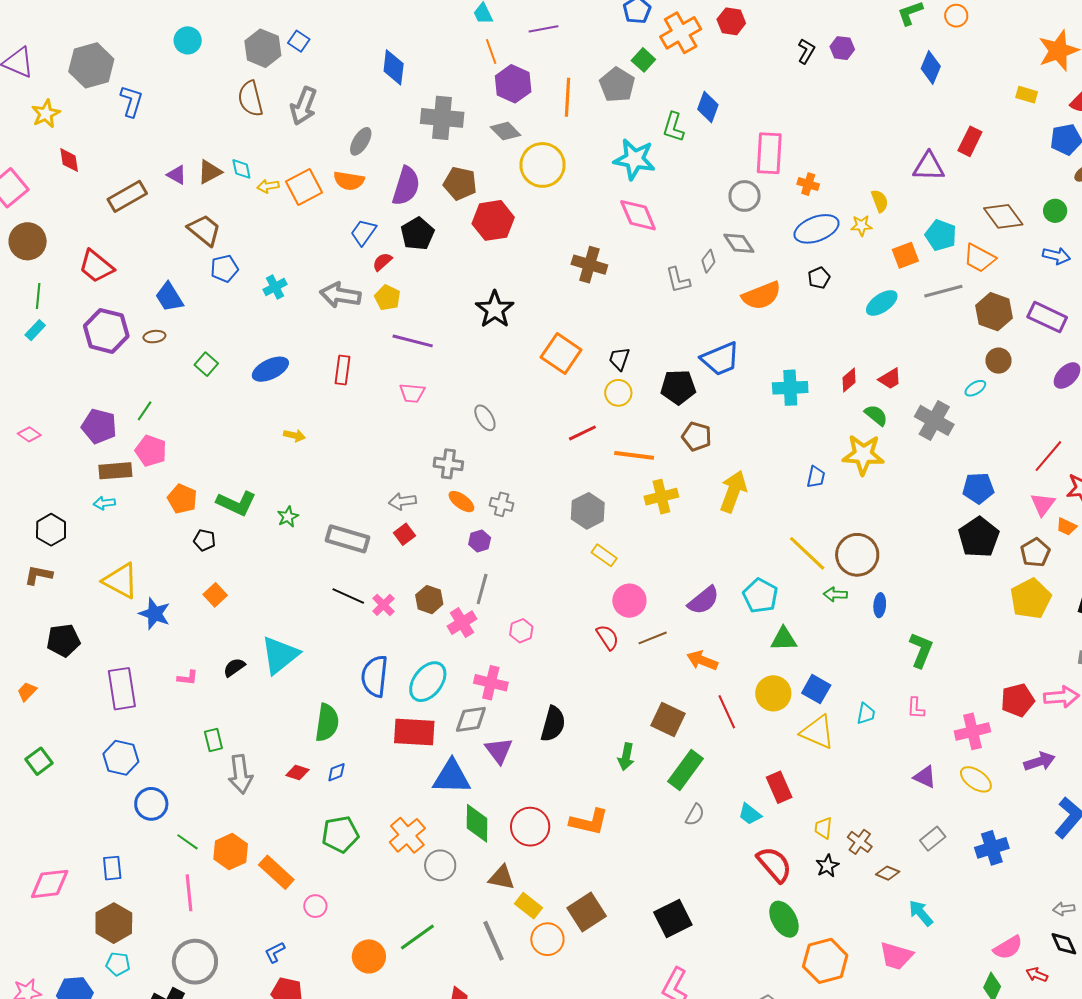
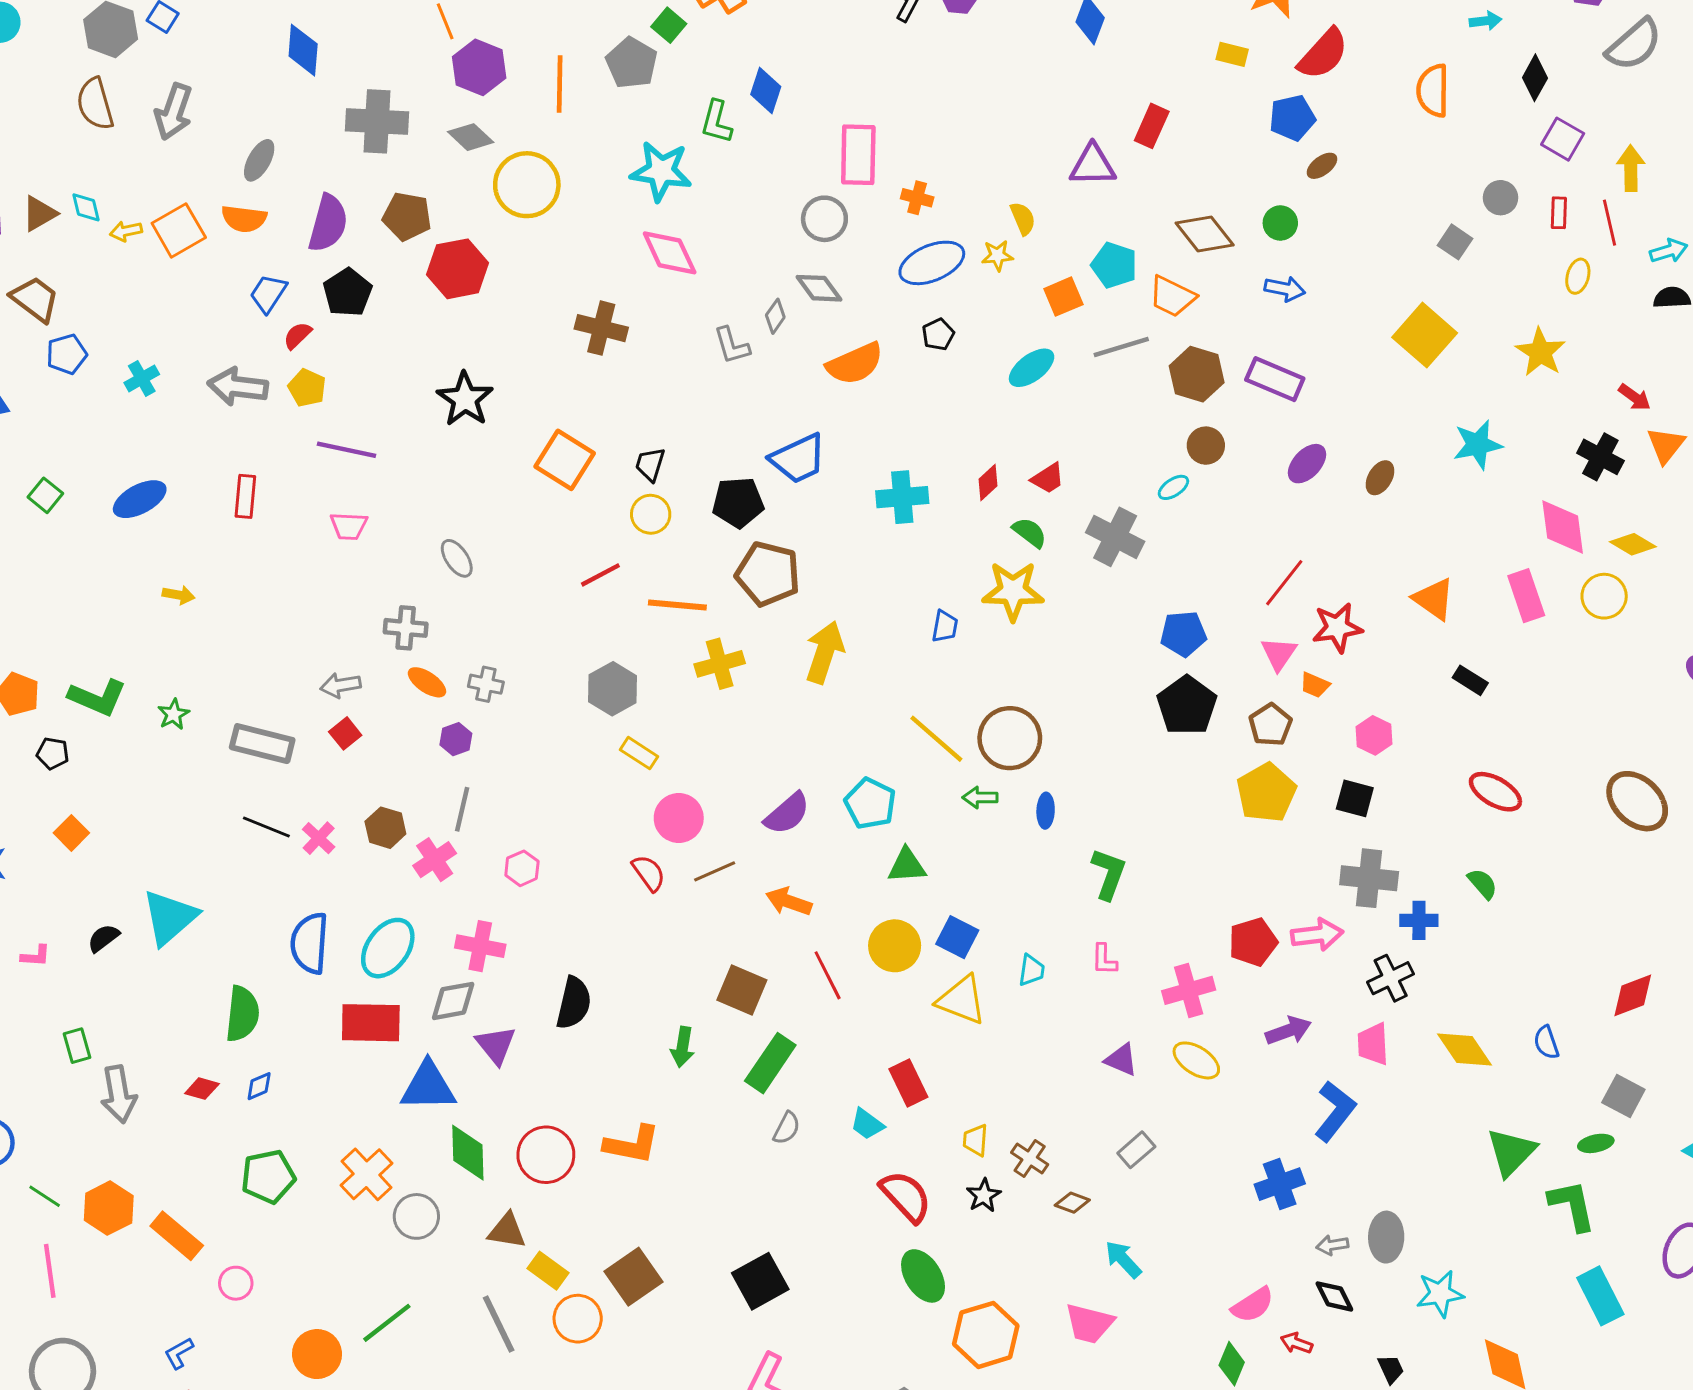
brown pentagon: (697, 437) -> (768, 574), size x1.5
blue cross: (992, 848) -> (1280, 1184), moved

